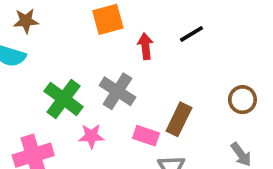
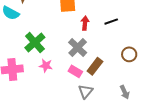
gray cross: (117, 91) -> (78, 48), moved
brown circle: (242, 100) -> (129, 54), moved

